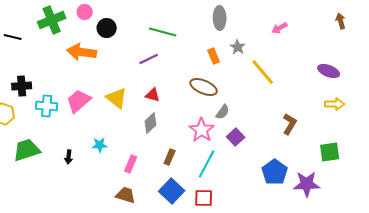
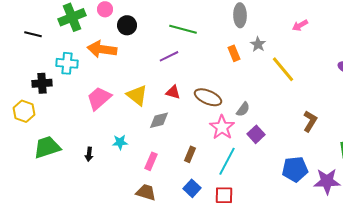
brown ellipse: (204, 87) -> (208, 97), moved
cyan cross: (47, 106) -> (67, 63), moved
gray diamond: (151, 123) -> (159, 120), moved, turned 30
blue pentagon: (275, 172) -> (295, 169), turned 30
blue square: (172, 191) -> (192, 188), size x0.7

